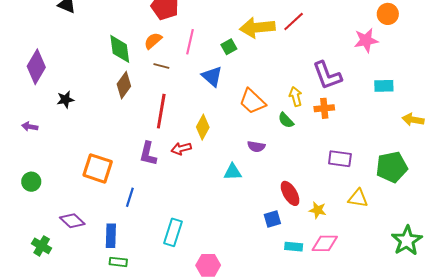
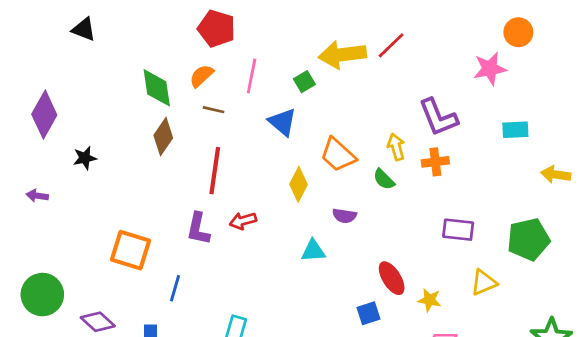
yellow diamond: (203, 127) -> (299, 184), moved
green circle: (31, 182) -> (42, 295), moved, size x1.6
yellow triangle: (358, 198) -> (484, 283), turned -30

